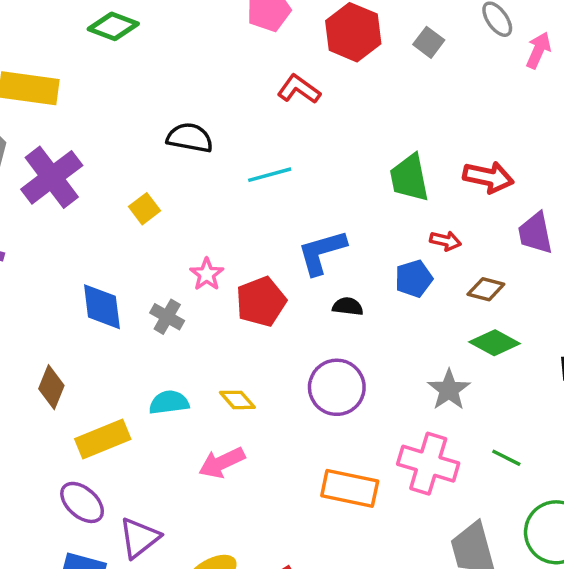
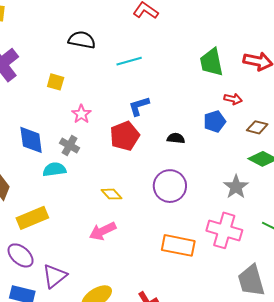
yellow square: (145, 209) -> (56, 82), turned -36
blue L-shape: (322, 252) -> (139, 106), moved, size x0.7
pink star: (207, 274) -> (81, 114), moved
cyan semicircle: (169, 402) -> (54, 169), moved

